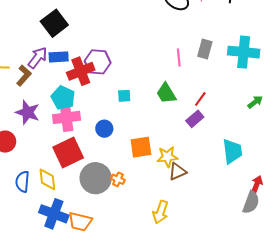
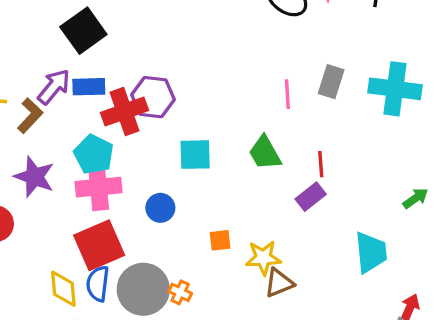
cyan square: (124, 96) -> (195, 155), size x1.5
red line: (200, 99) -> (321, 164), turned -42
green arrow: (255, 102) -> (416, 198), moved
orange square: (141, 147) -> (220, 240), size x0.6
blue semicircle: (22, 182) -> (98, 284), moved

